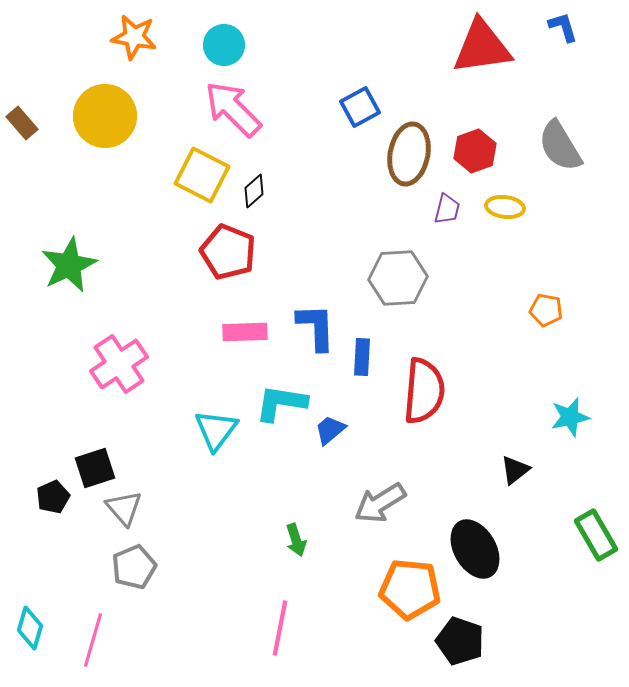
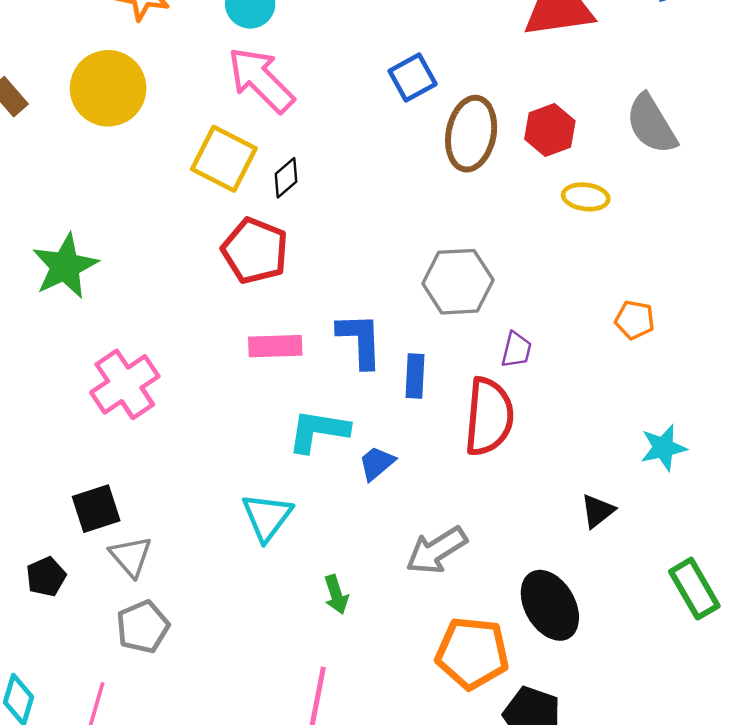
purple trapezoid: (447, 209) -> (516, 350), moved
cyan triangle: (216, 430) -> (267, 517), moved
black pentagon: (53, 497) -> (46, 577), moved

